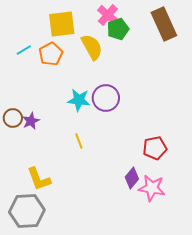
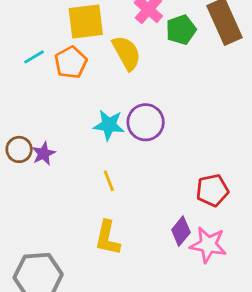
green pentagon: (118, 29) -> (181, 30), moved
yellow L-shape: (39, 179) -> (107, 238), moved, turned 32

